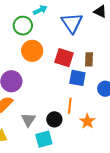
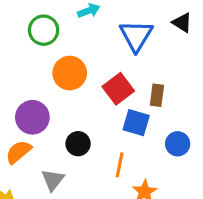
green circle: (23, 26) -> (44, 30), moved
red square: (64, 58) -> (118, 89), turned 30
black circle: (54, 119) -> (78, 144), moved

